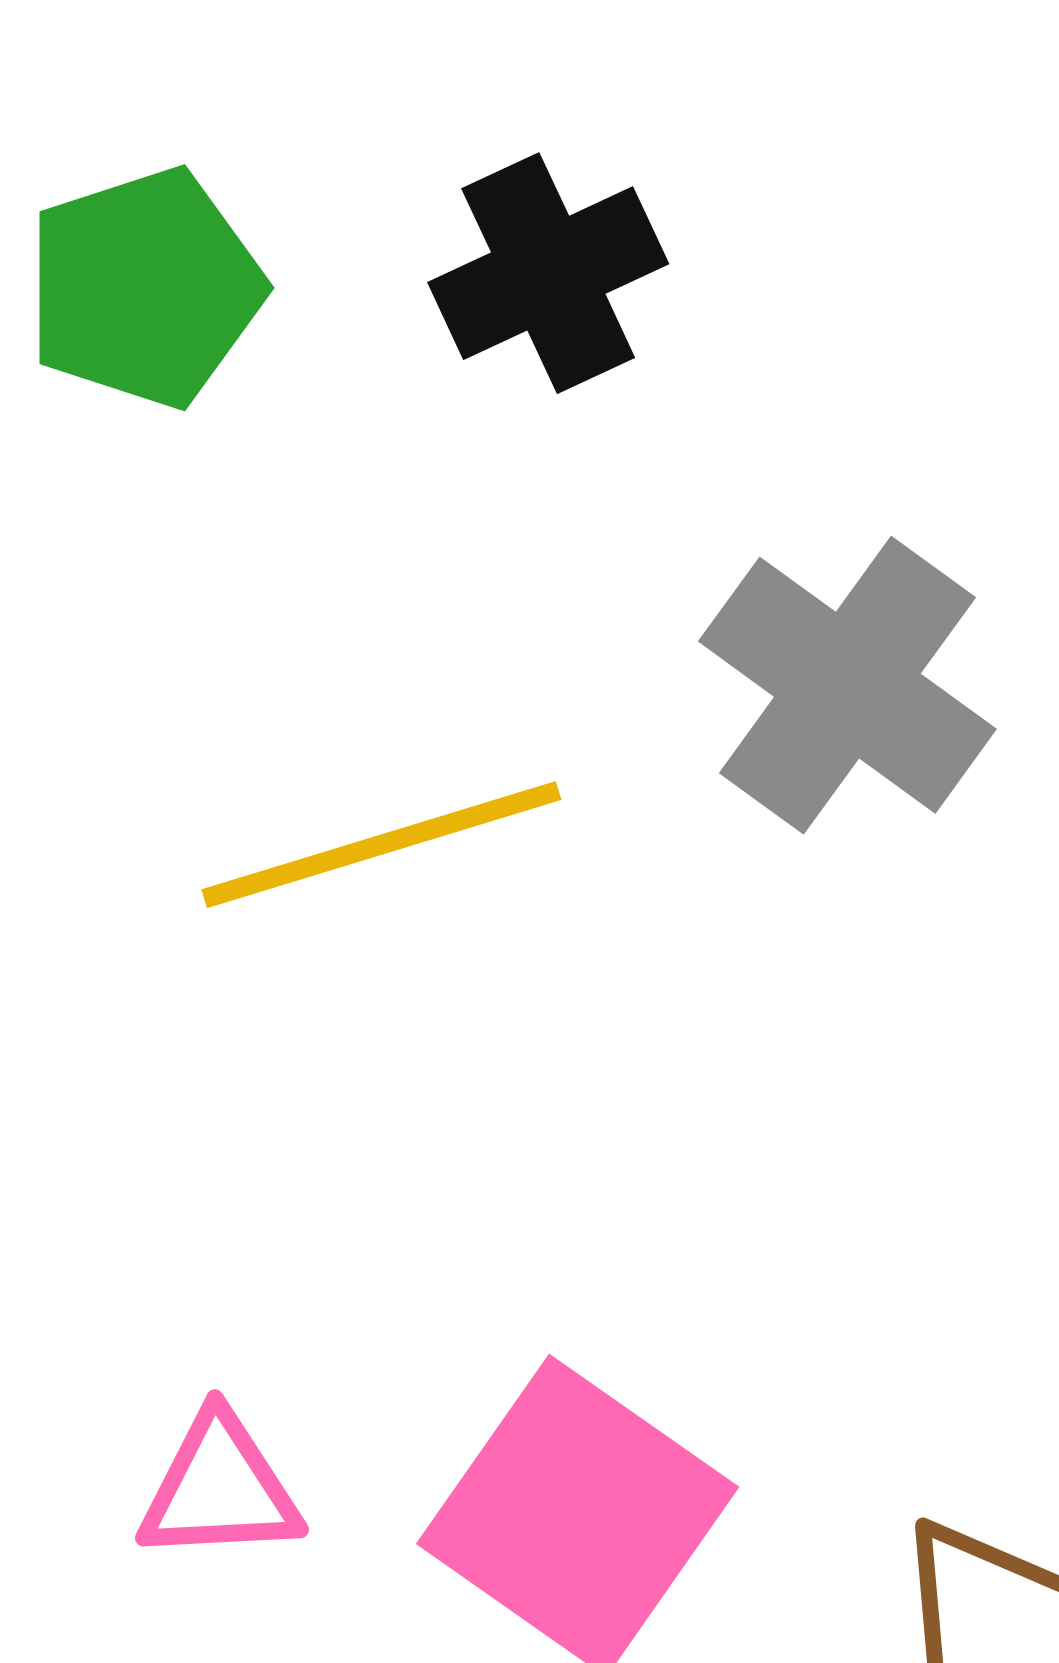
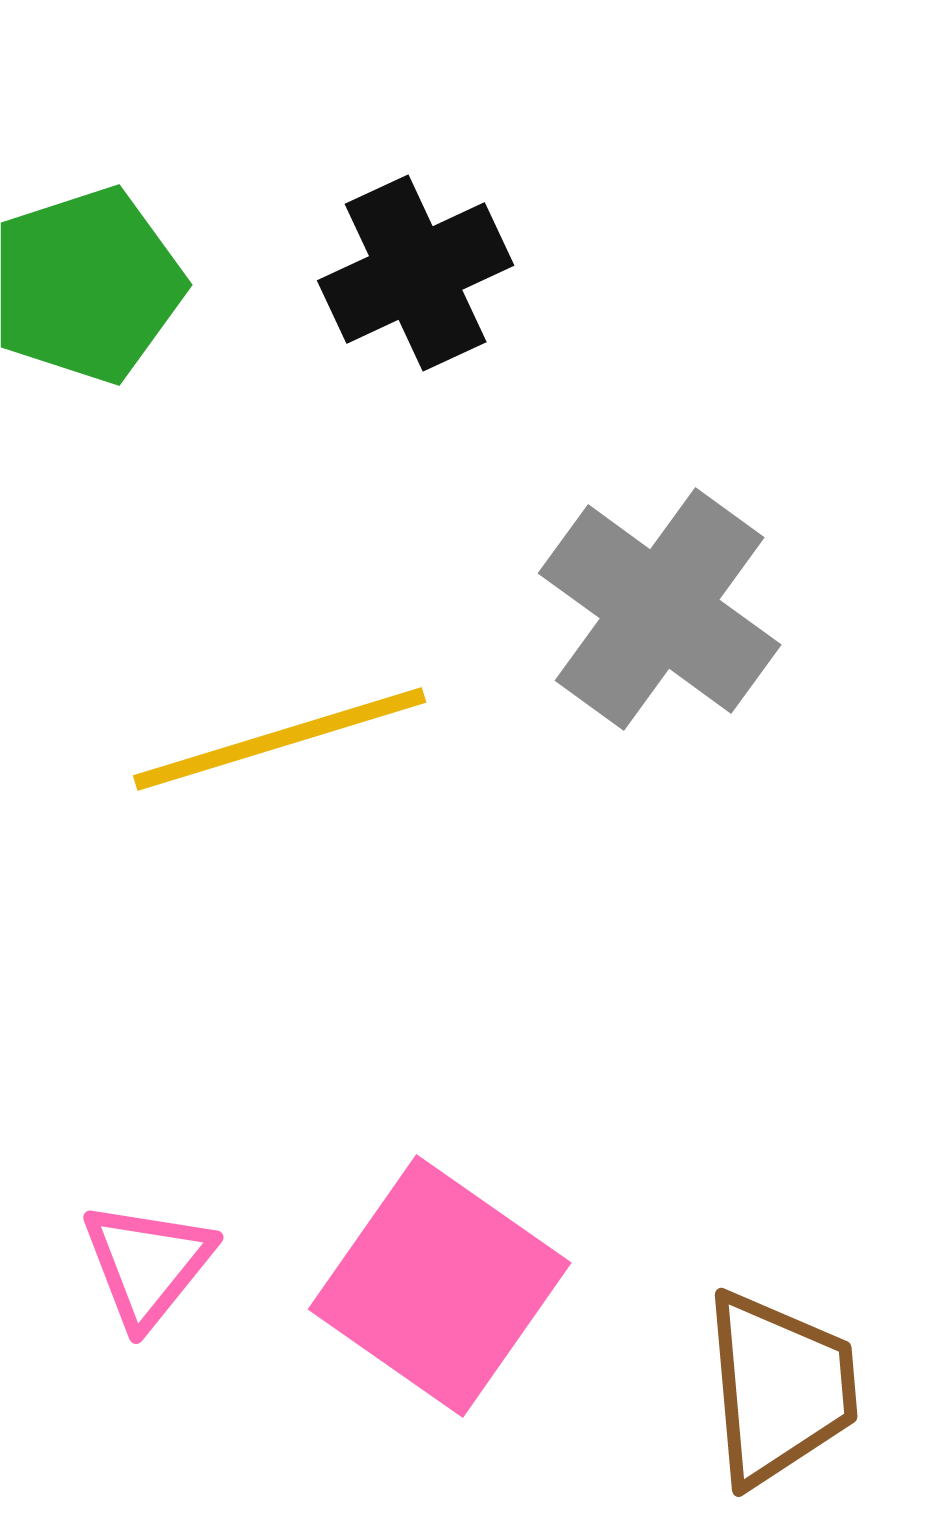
pink triangle: (220, 1488) -> (148, 1264), turned -48

